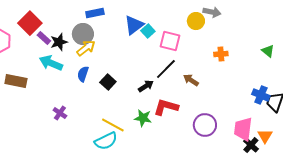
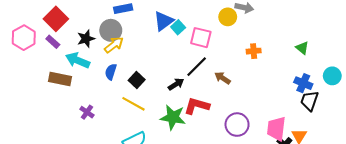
purple rectangle: (44, 38) -> (53, 42), moved
brown rectangle: (16, 81) -> (60, 79), moved
blue cross: (261, 95) -> (303, 83), moved
green star: (143, 118) -> (173, 117), size x1.4
yellow line: (113, 125) -> (134, 104), moved

